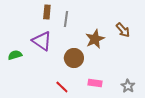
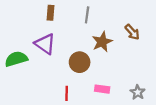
gray line: (66, 19) -> (87, 15), moved
green semicircle: (15, 55) -> (16, 59), size x1.5
red line: (62, 87) -> (67, 93), turned 48

